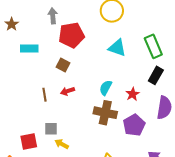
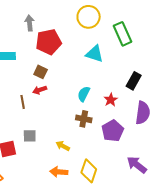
green rectangle: (153, 46) -> (123, 34), moved
red arrow: (68, 91) -> (40, 90), moved
brown cross: (105, 113) -> (84, 119), size x0.7
yellow arrow: (62, 144) -> (63, 146), moved

